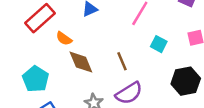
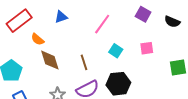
black hexagon: (186, 81) -> (118, 84), moved

